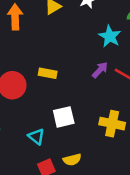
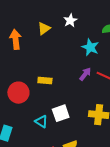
cyan triangle: (36, 137) -> (41, 121), moved

